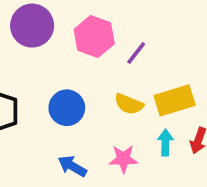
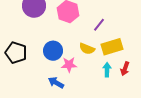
purple line: (136, 53) -> (99, 25), moved
pink star: (123, 159) -> (69, 65), moved

